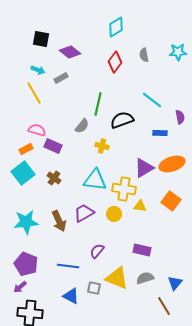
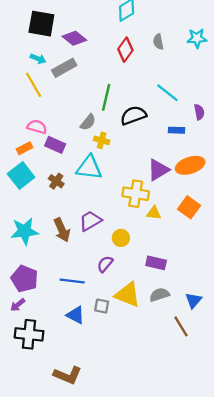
black square: (41, 39) -> (41, 24), size x1.4
gray rectangle: (61, 78) -> (64, 68), size x1.5
yellow cross: (102, 146) -> (102, 140), moved
cyan triangle: (95, 180) -> (89, 168), moved
yellow circle: (114, 214) -> (121, 238), moved

